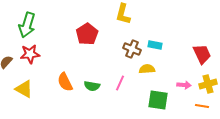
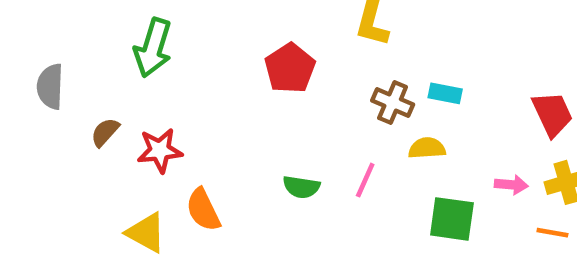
red star: (30, 54) -> (160, 150), moved
orange semicircle: (65, 82) -> (203, 210), moved
yellow triangle: (24, 89) -> (146, 233), moved

